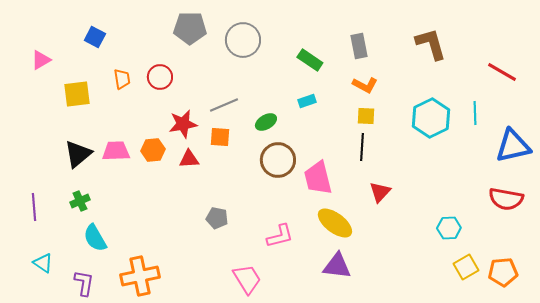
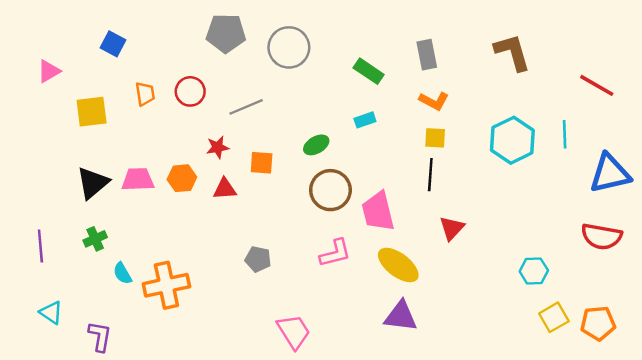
gray line: (224, 105) -> (246, 107), moved
red star: (183, 124) -> (218, 147), size x0.7
pink L-shape: (280, 236) -> (335, 253), moved
cyan semicircle: (95, 238) -> (122, 273), moved, size x0.7
orange cross: (140, 276) -> (166, 285), moved

